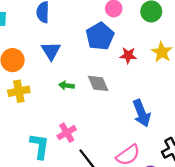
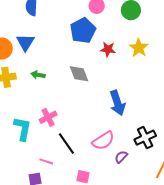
blue triangle: (51, 51) -> (25, 42), moved
green arrow: (66, 85) -> (38, 75), moved

